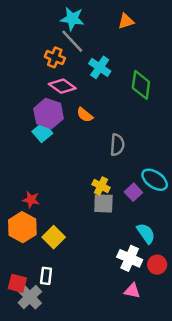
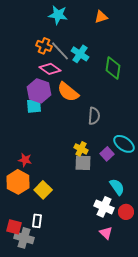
gray line: (72, 41) -> (60, 51), moved
orange semicircle: (85, 115) -> (68, 92), size x1.6
cyan square: (42, 132) -> (34, 106), turned 35
pink triangle: (132, 291) -> (106, 233), turned 32
gray cross: (30, 297) -> (24, 238), turned -30

